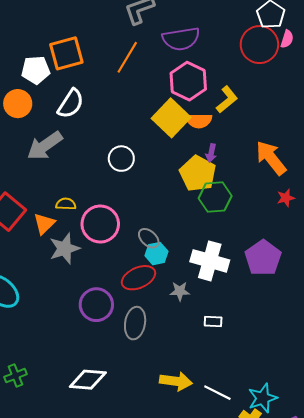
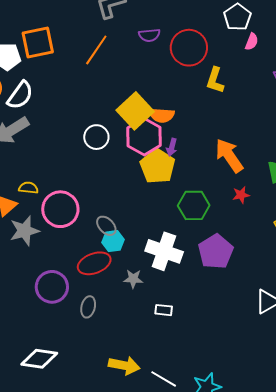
purple semicircle: (181, 39) -> (149, 35), size x0.6
red circle: (259, 45) -> (189, 48), moved
pink hexagon: (188, 81) -> (144, 137), moved
yellow L-shape: (227, 100) -> (215, 80), moved, turned 144
white semicircle: (71, 104) -> (20, 95), moved
white circle: (121, 159) -> (96, 137), moved
green hexagon: (215, 197) -> (194, 205), moved
gray ellipse: (135, 323) -> (88, 307), size x0.7

